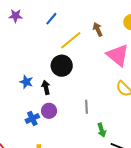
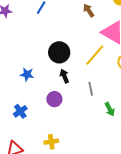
yellow line: (71, 40) -> (95, 55), moved
black arrow: (46, 87) -> (64, 76), moved
blue cross: (32, 118) -> (20, 111), moved

